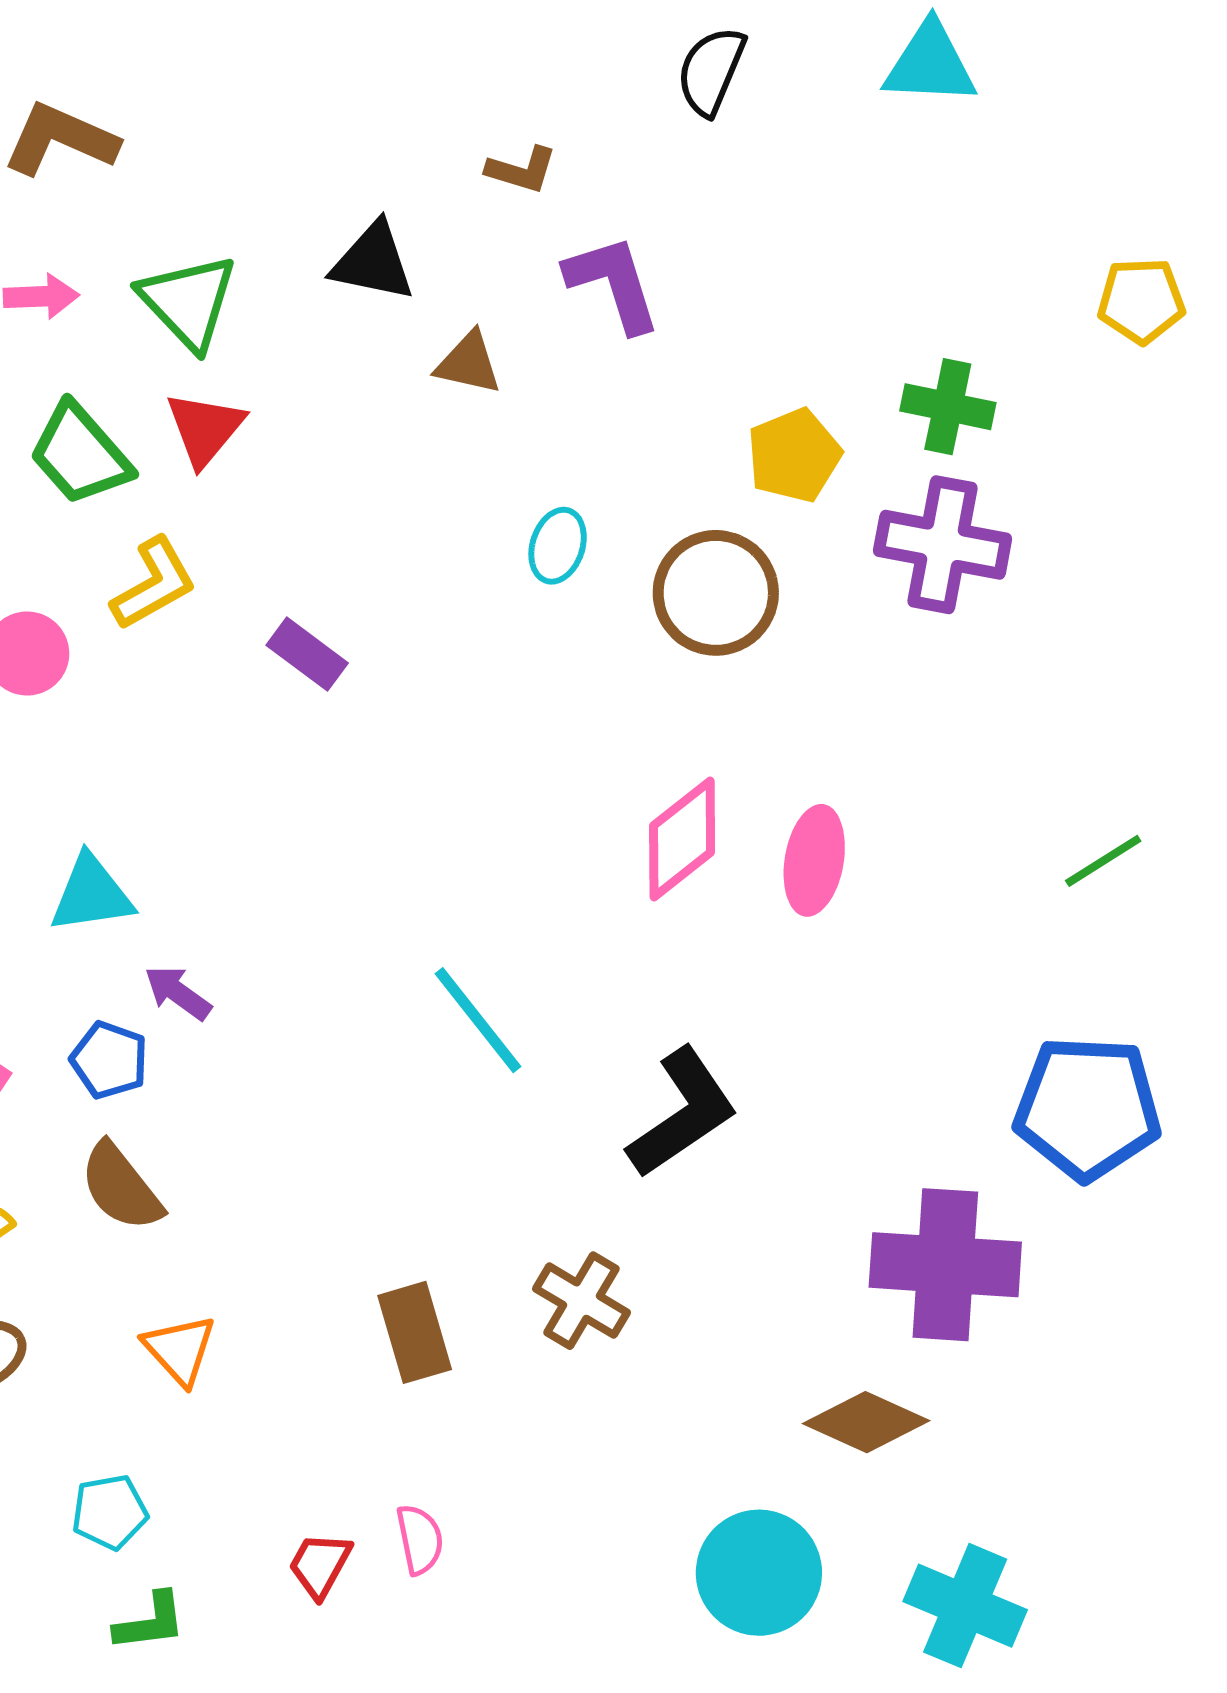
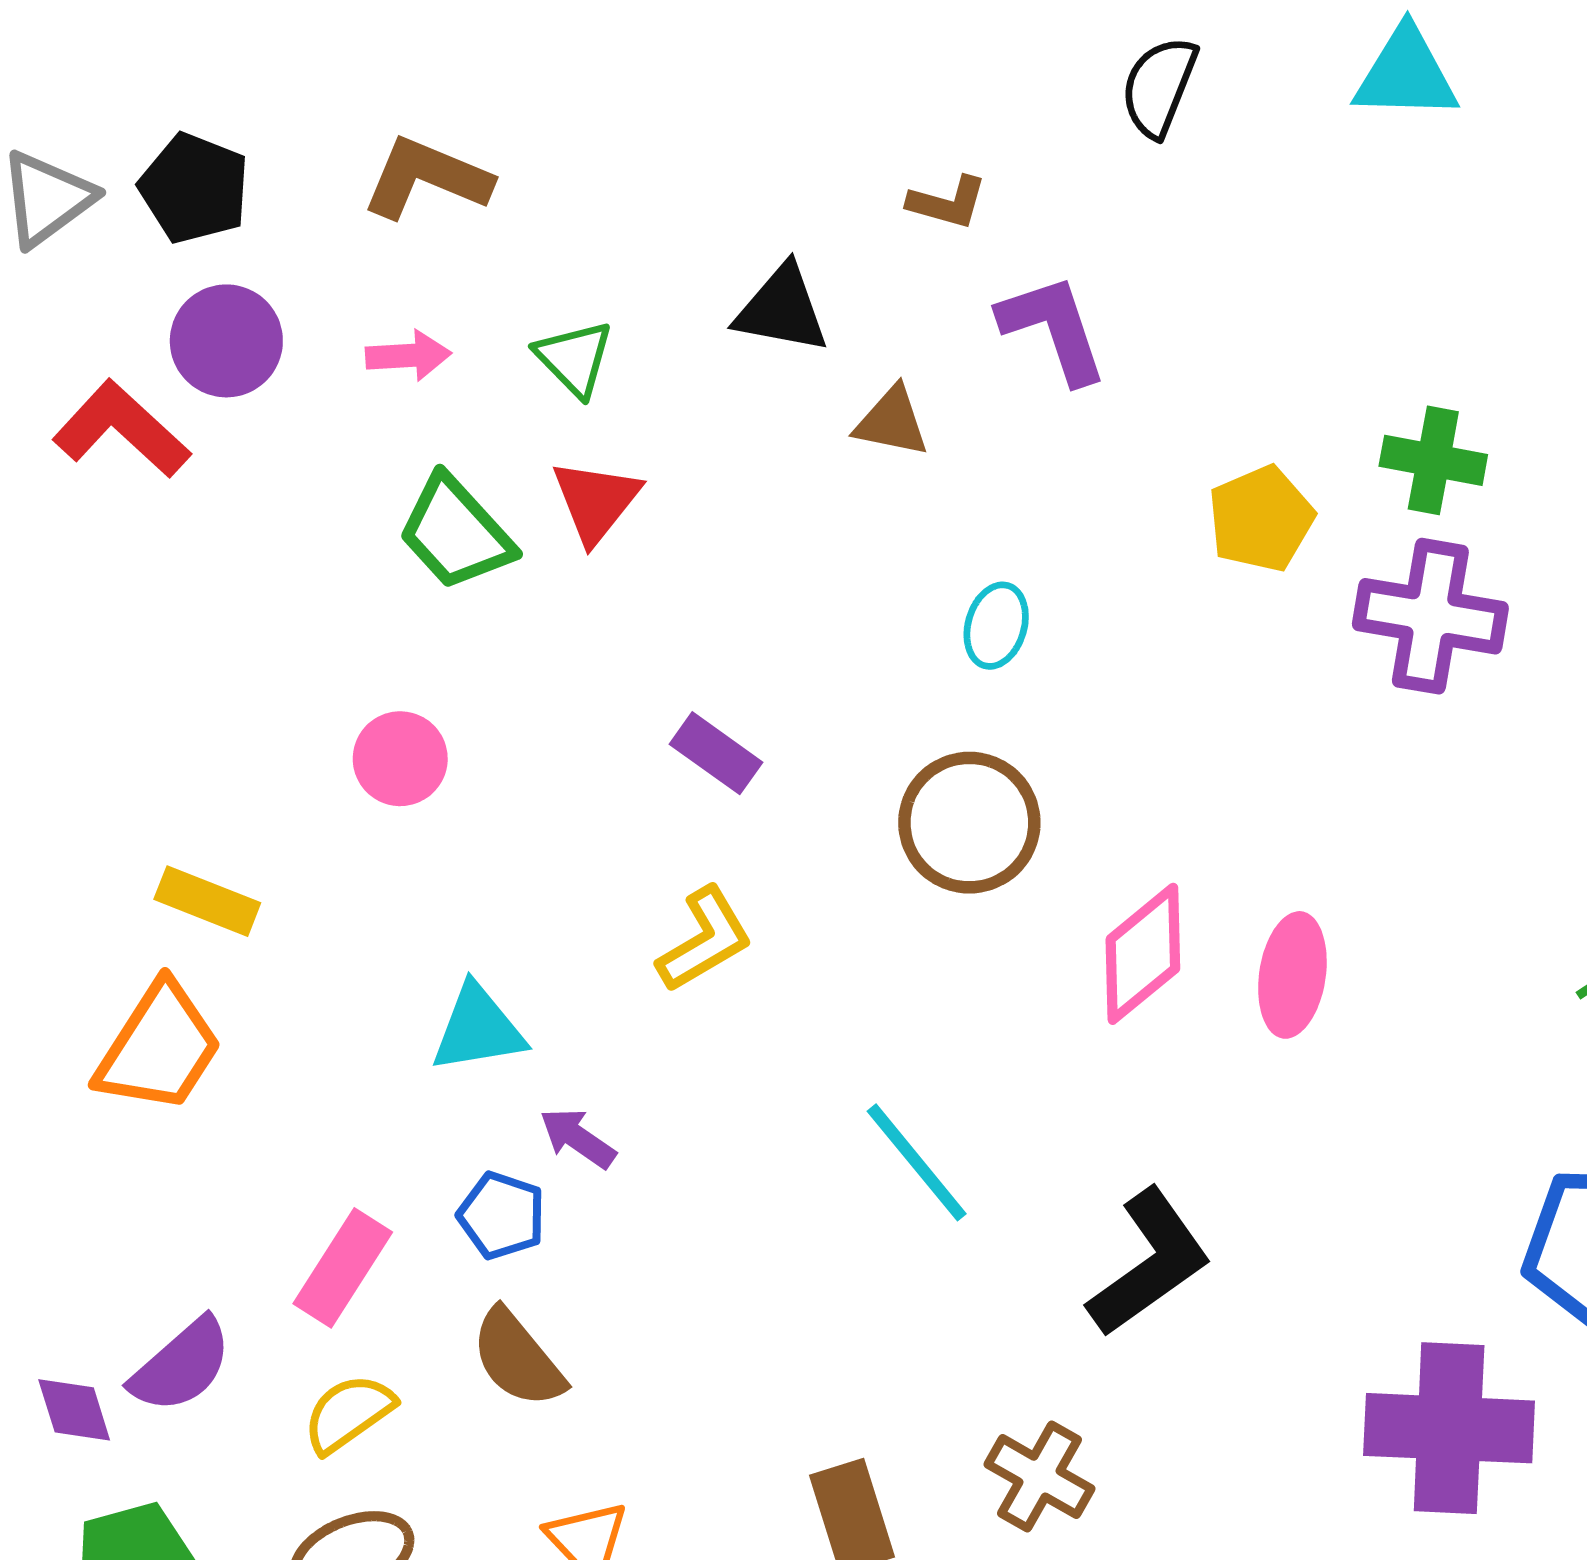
green triangle: (188, 302) -> (574, 358), size x0.7
yellow L-shape: (154, 584) -> (705, 940), moved
brown circle: (716, 593) -> (969, 823), moved

